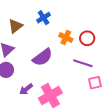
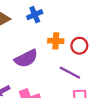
orange cross: (66, 37) -> (56, 41), turned -32

